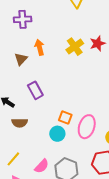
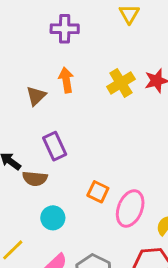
purple cross: (23, 19) -> (65, 29), moved
brown semicircle: (20, 123) -> (35, 178), moved
cyan circle: (57, 134) -> (53, 218), moved

